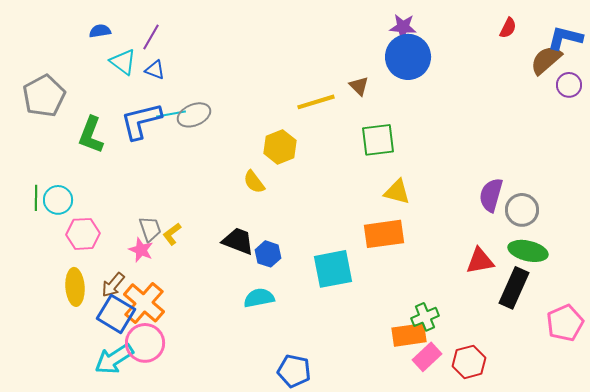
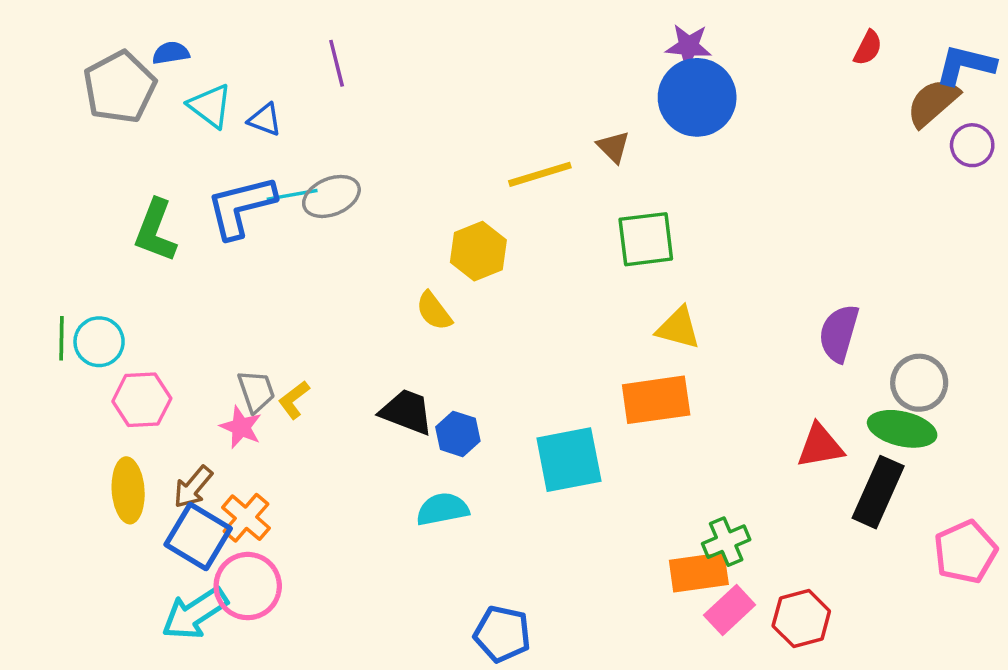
purple line: (151, 37) -> (337, 63), moved, turned -44
gray pentagon: (44, 96) -> (120, 87), moved
gray circle: (522, 210) -> (919, 383), moved
orange cross: (144, 303) -> (246, 518), size x0.7

